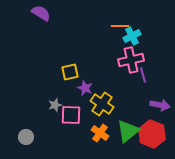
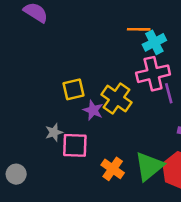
yellow cross: (102, 104) -> (117, 98), moved

